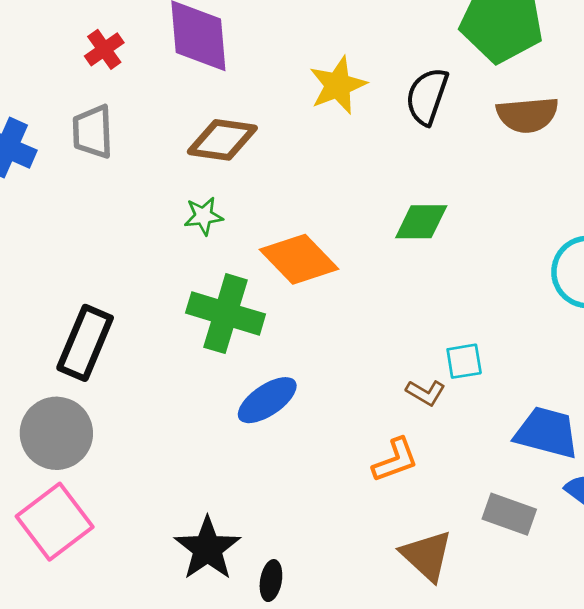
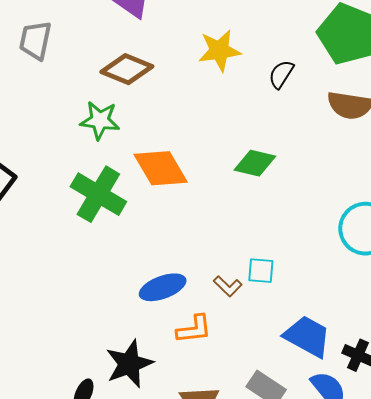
black semicircle: (427, 96) -> (281, 74), size x0.7
green star: (203, 216) -> (100, 120), size x1.4
blue ellipse: (267, 400) -> (163, 287), moved
black star: (207, 549) -> (129, 364), moved

